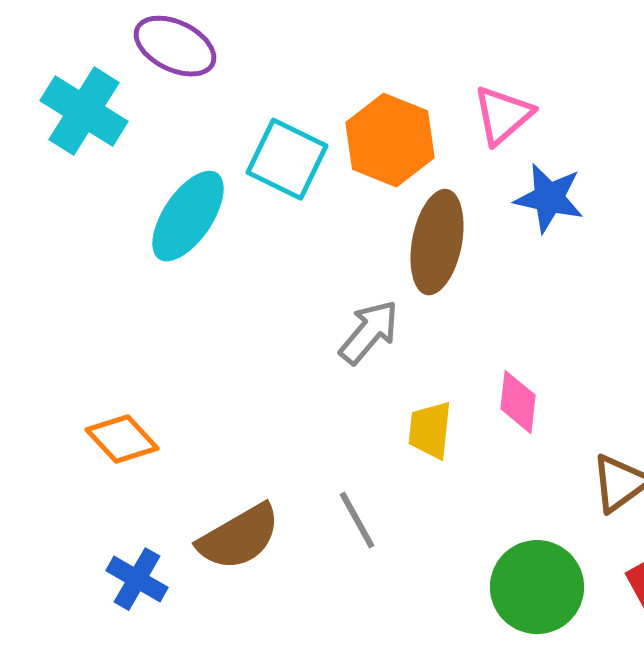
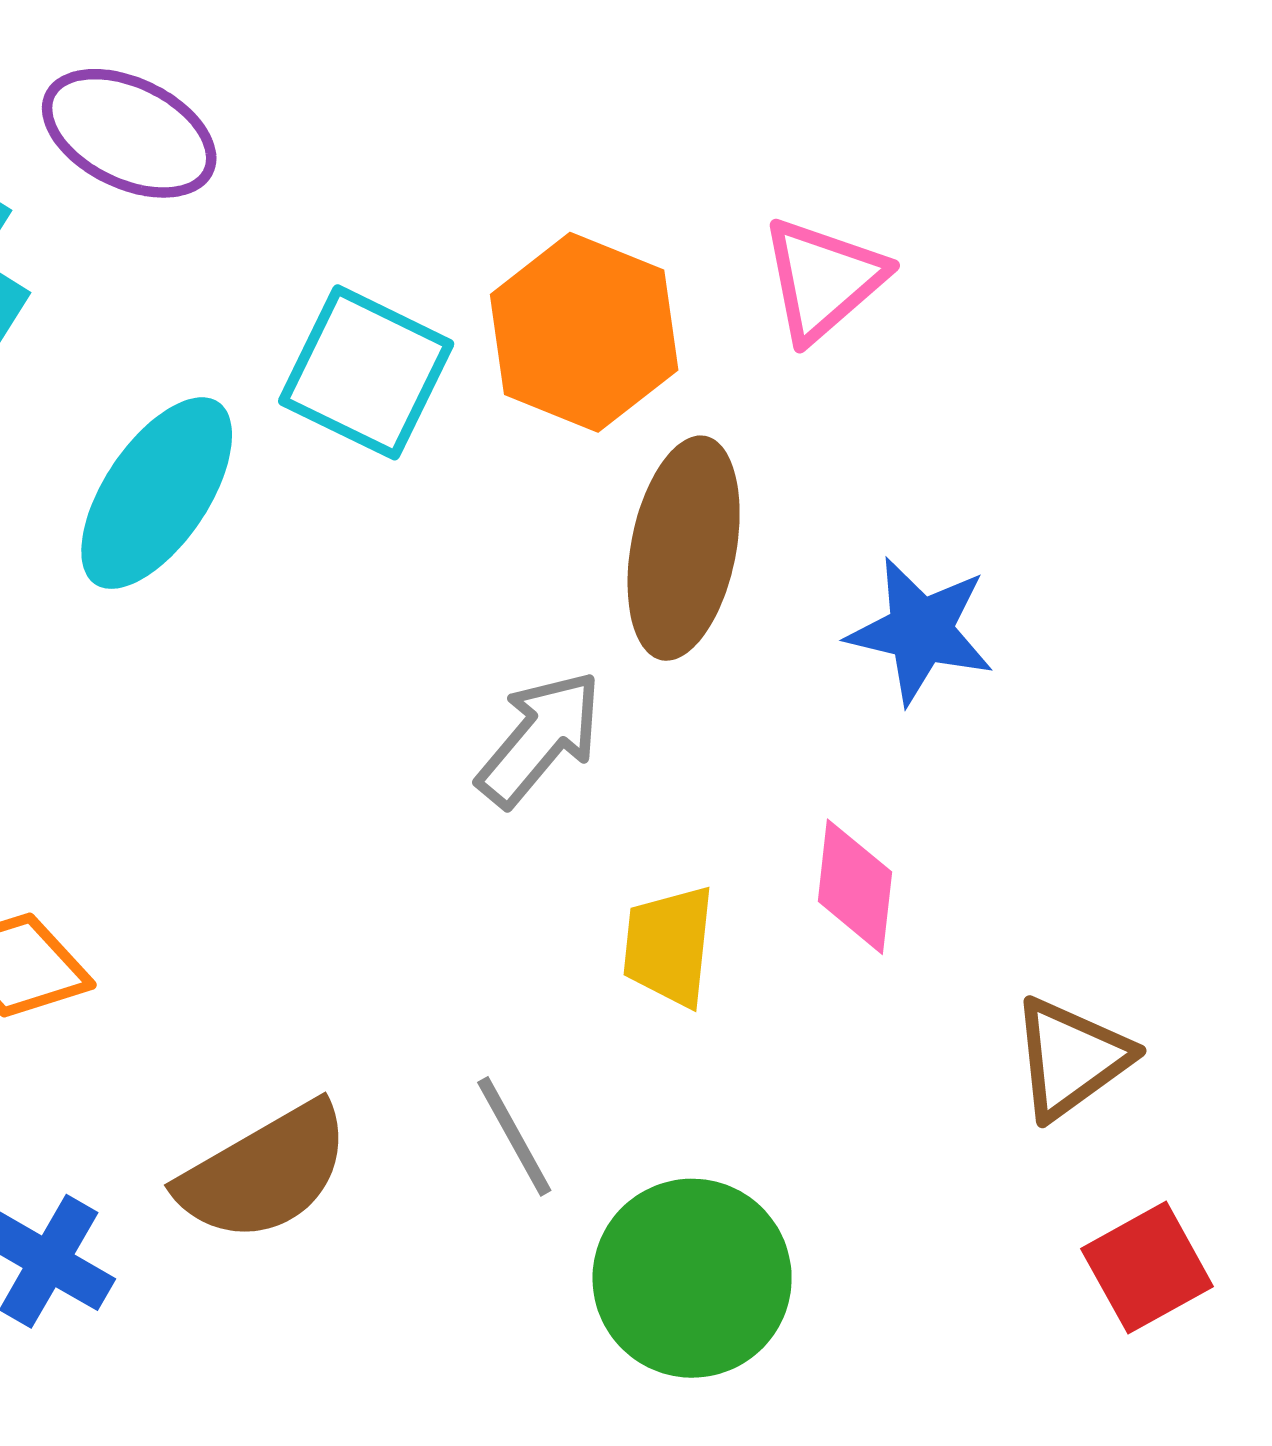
blue star: (549, 198) -> (921, 631), moved
green circle: (537, 587) -> (692, 1278), moved

